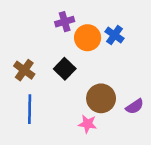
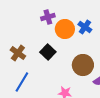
brown circle: (101, 98) -> (83, 65), moved
blue line: (30, 109) -> (22, 82), turned 30

